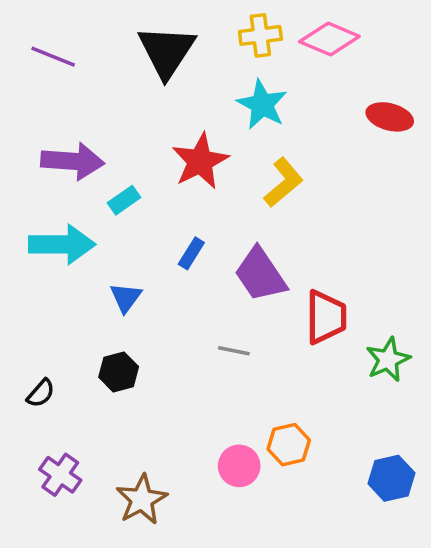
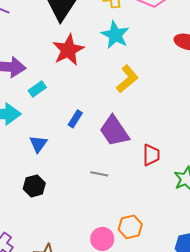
red star: (200, 161) -> (68, 50), moved
red trapezoid: (326, 317) -> (151, 155), size x0.7

